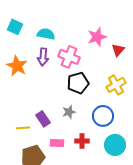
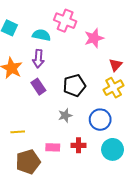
red triangle: (118, 50) -> (116, 65), moved
pink cross: (69, 57) -> (65, 21), moved
purple rectangle: (43, 119) -> (38, 87), moved

